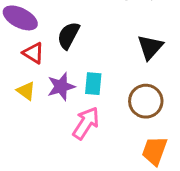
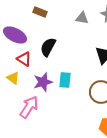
yellow triangle: (26, 91) -> (13, 78), moved
pink arrow: (86, 123) -> (29, 107), moved

